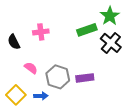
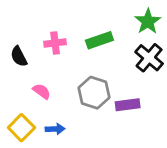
green rectangle: (87, 30) -> (99, 40), moved
gray hexagon: (58, 77) -> (94, 93), moved
purple rectangle: (85, 78) -> (128, 105), moved

